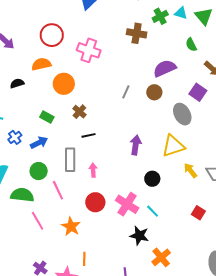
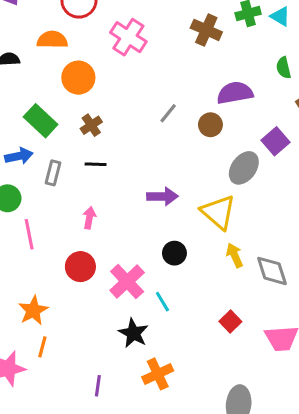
gray ellipse: (182, 114) -> (244, 168), turned 50
green rectangle: (47, 117) -> (41, 121), size x1.5
purple arrow: (136, 145) -> (162, 196), turned 66
yellow triangle: (173, 146) -> (218, 212), turned 45
gray rectangle: (70, 160) -> (53, 173), moved, size x0.7
orange star: (71, 227) -> (33, 310), moved

